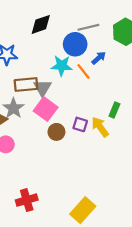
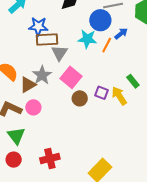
orange line: (83, 71) -> (107, 45), turned 63
brown rectangle: (26, 85) -> (47, 39), moved
gray triangle: (42, 88) -> (60, 53), moved
green rectangle: (114, 110) -> (133, 81), turned -64

